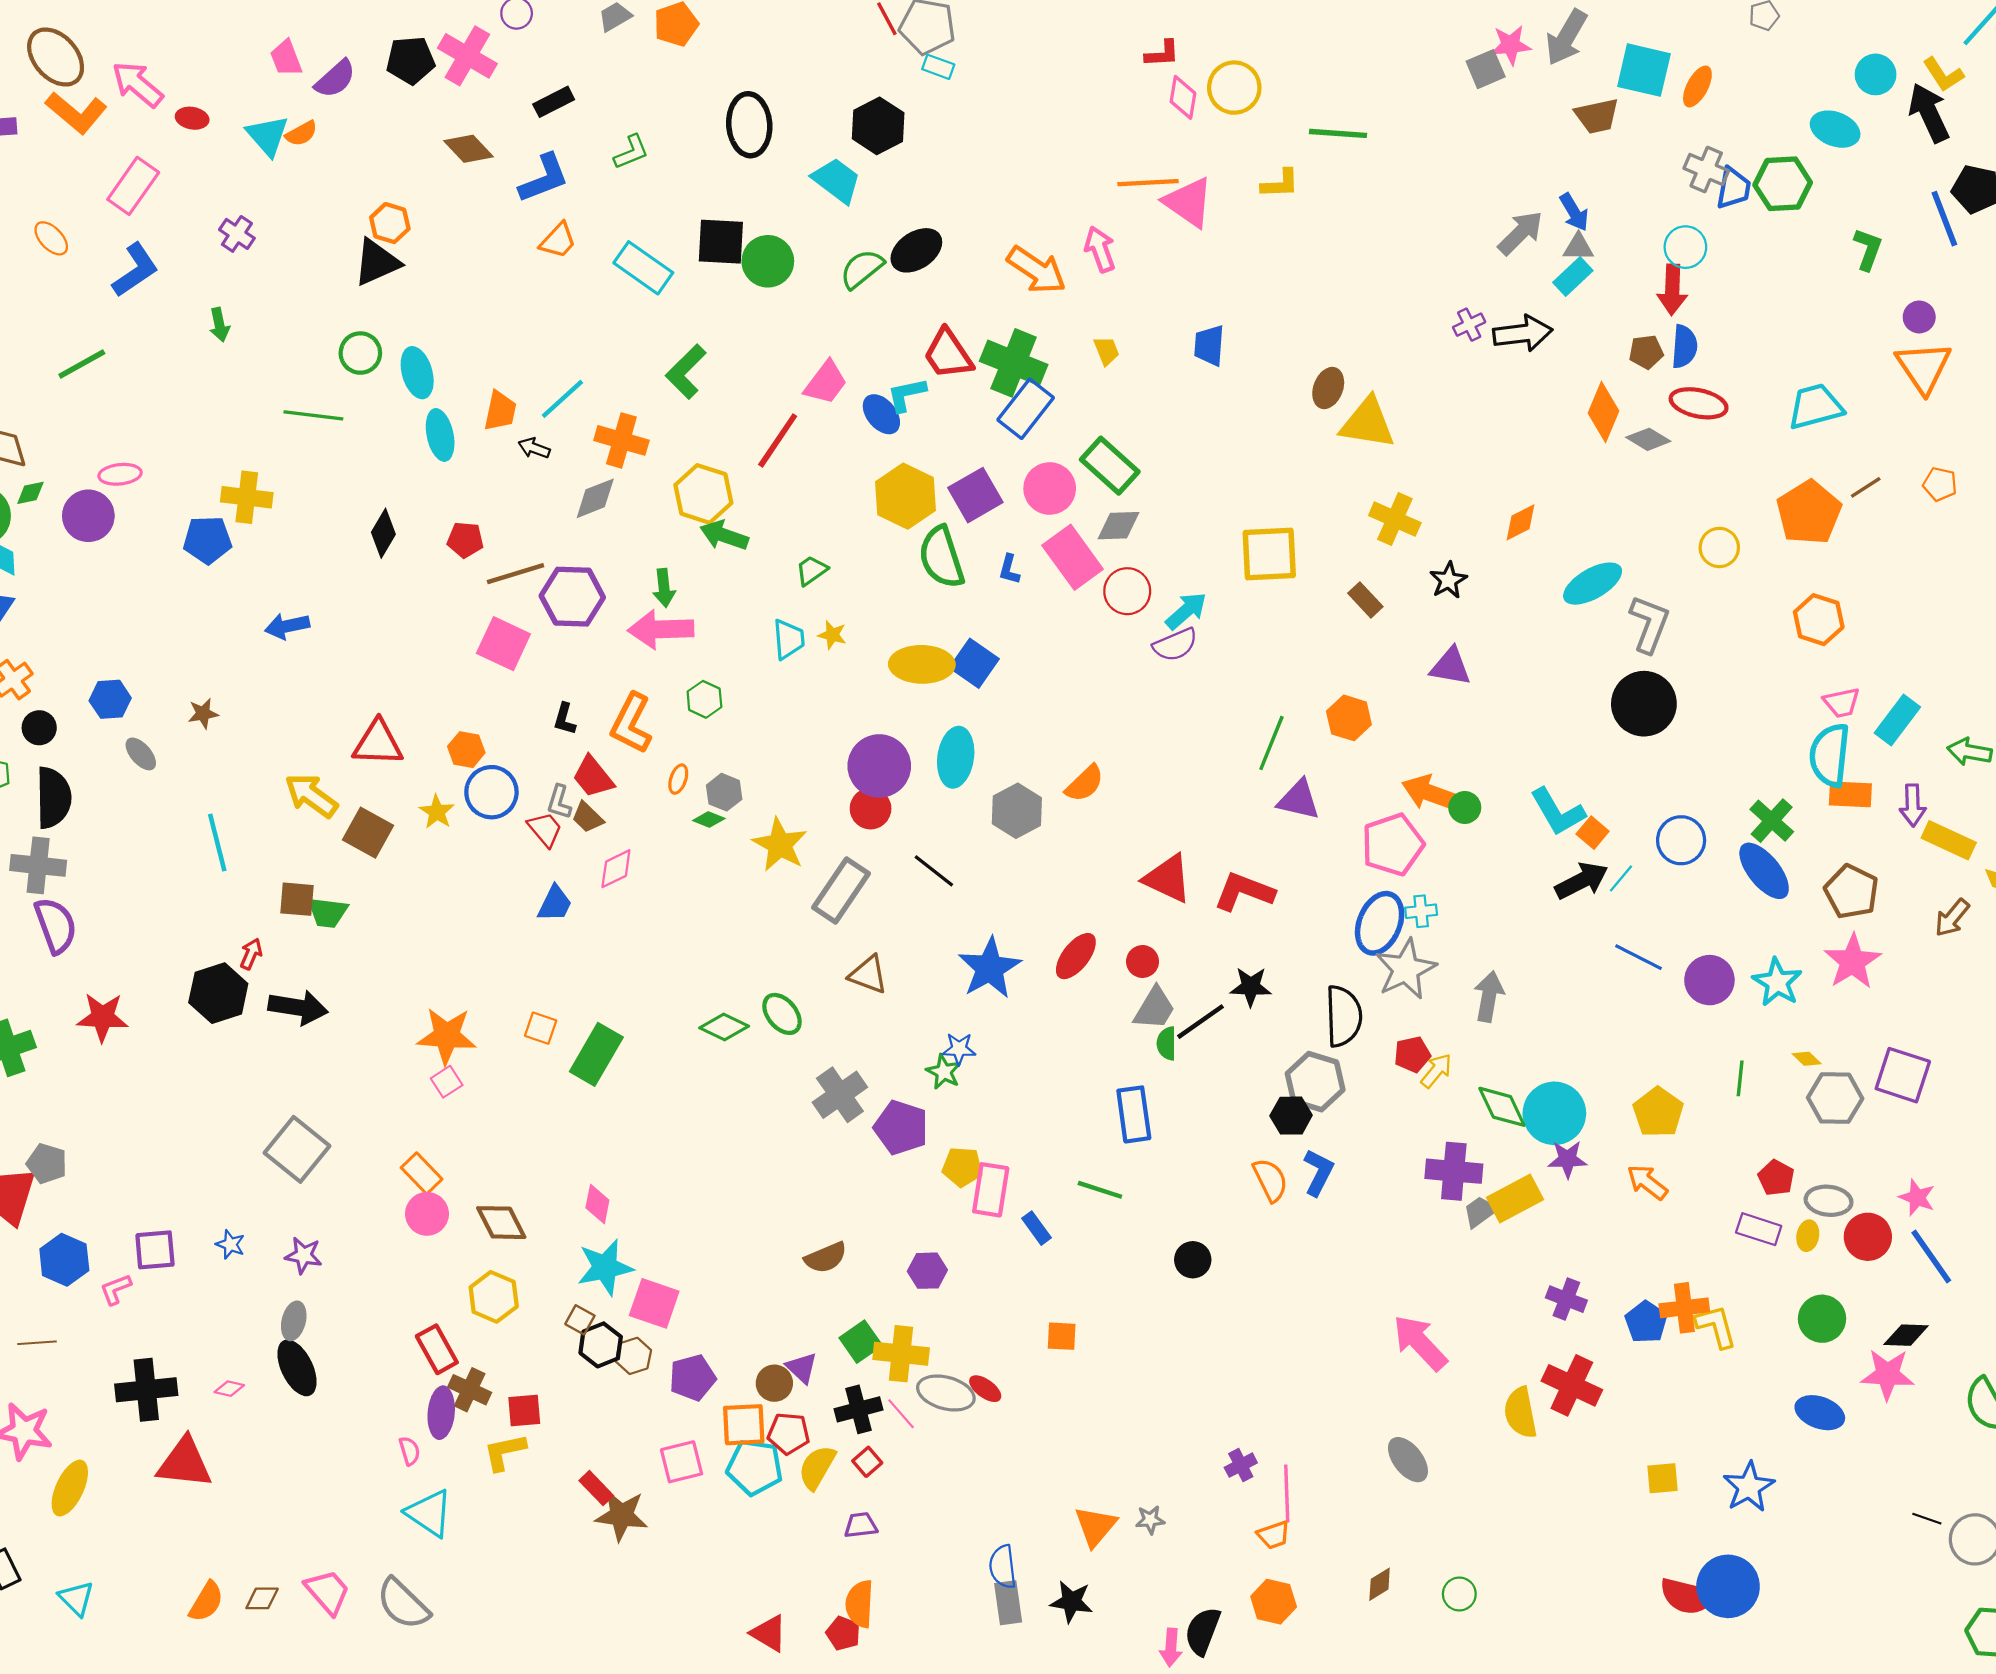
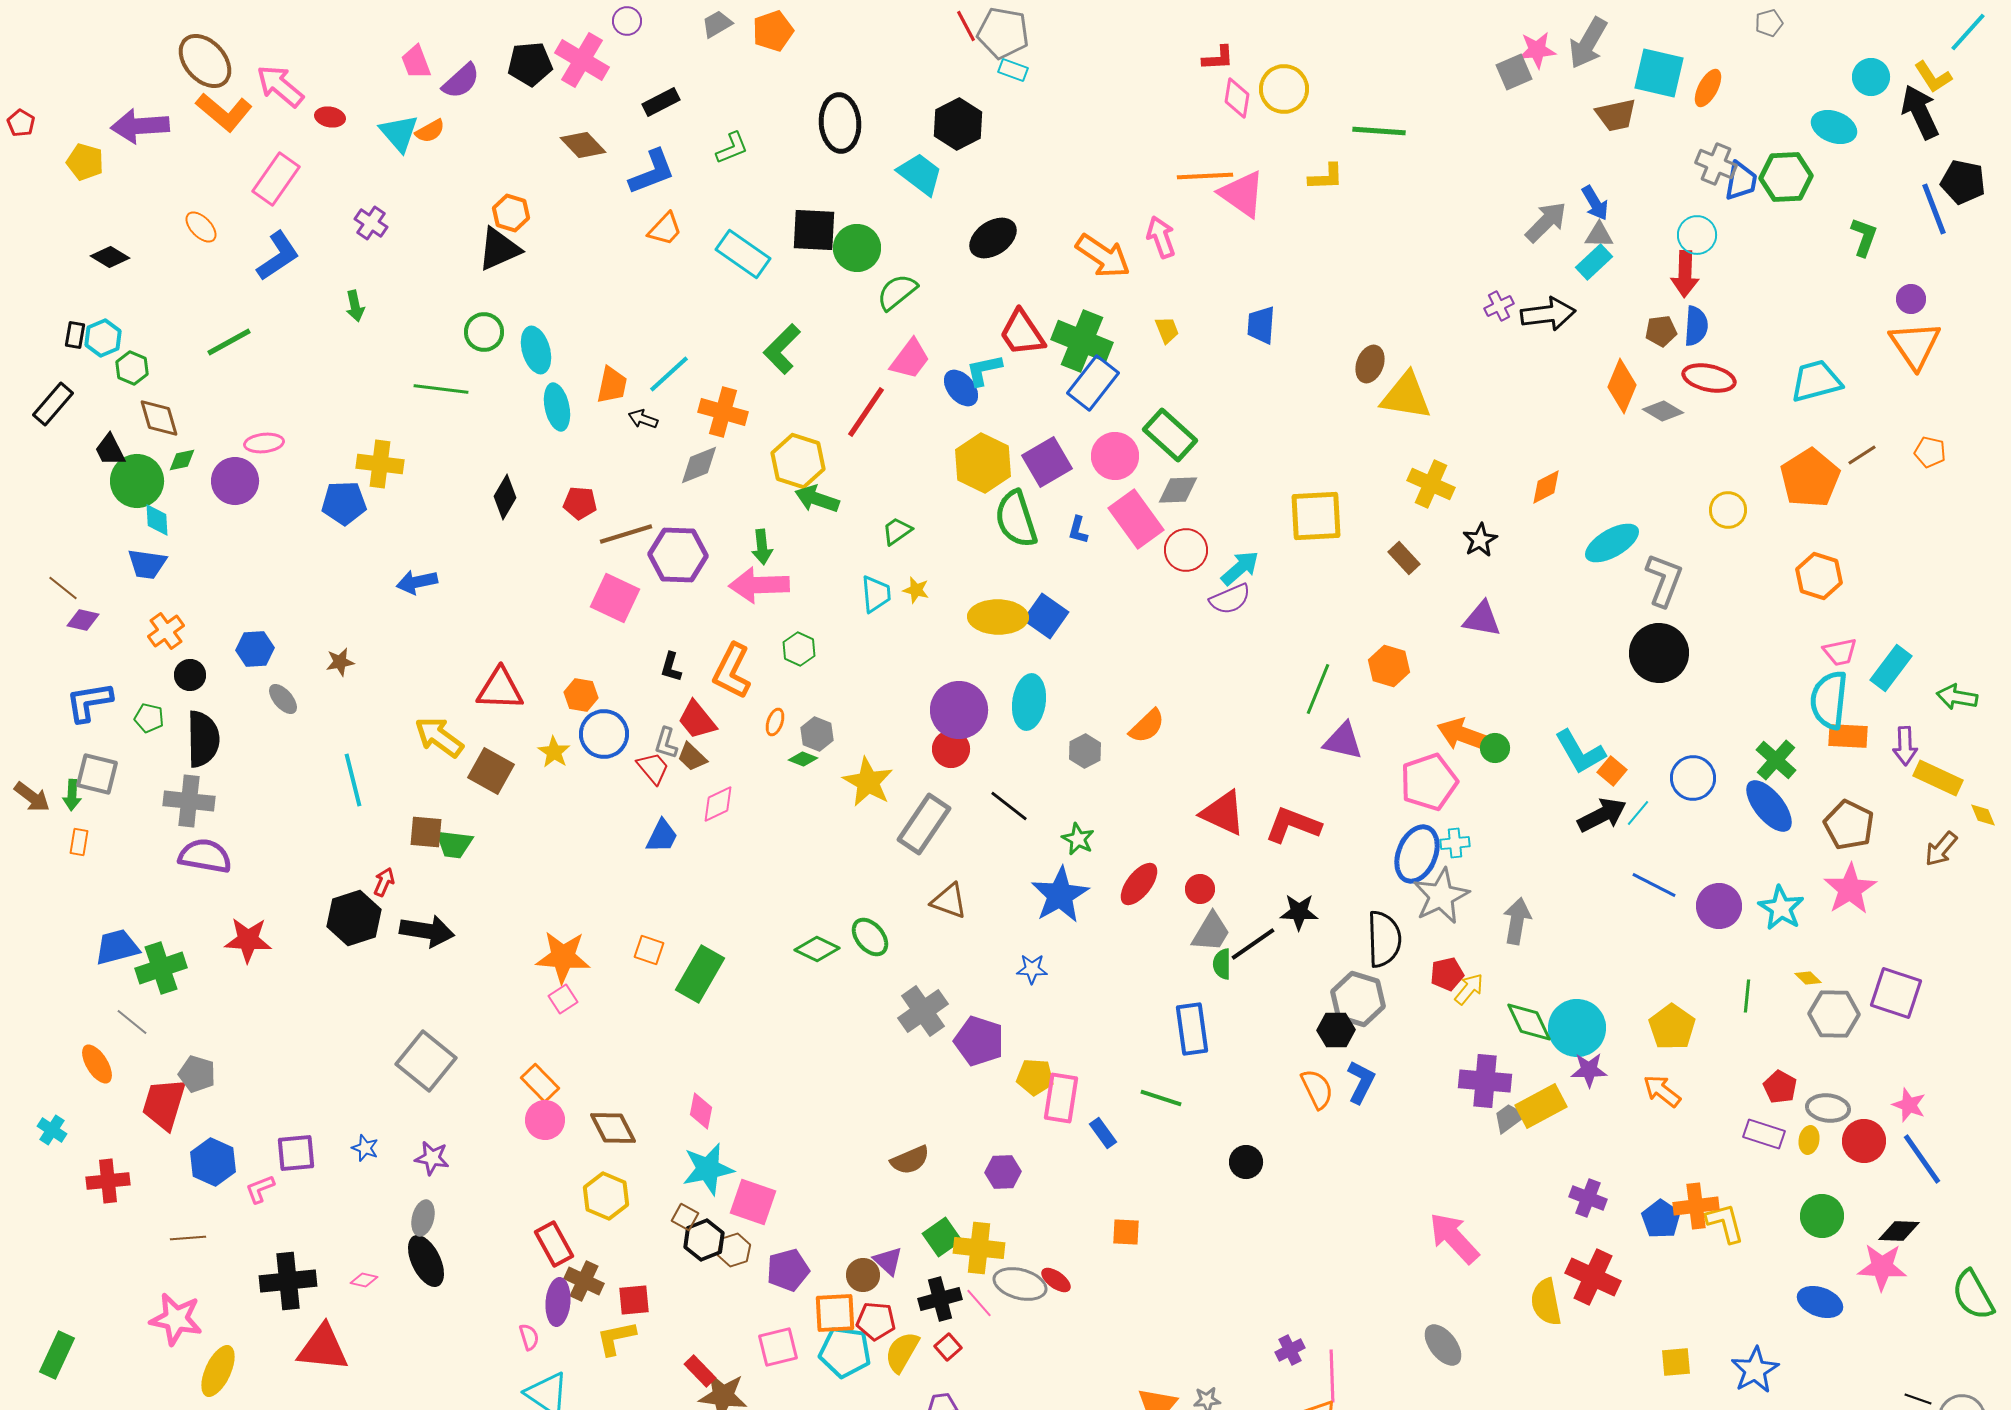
green semicircle: (862, 269) -> (897, 292), moved
gray hexagon: (1017, 811) -> (1085, 751), size x0.7
purple semicircle: (56, 925) -> (205, 856), turned -60
green star: (944, 1072) -> (1078, 839), moved

